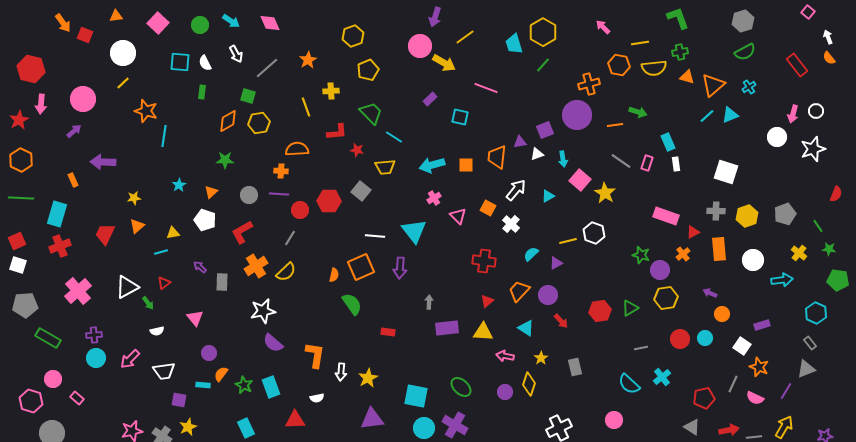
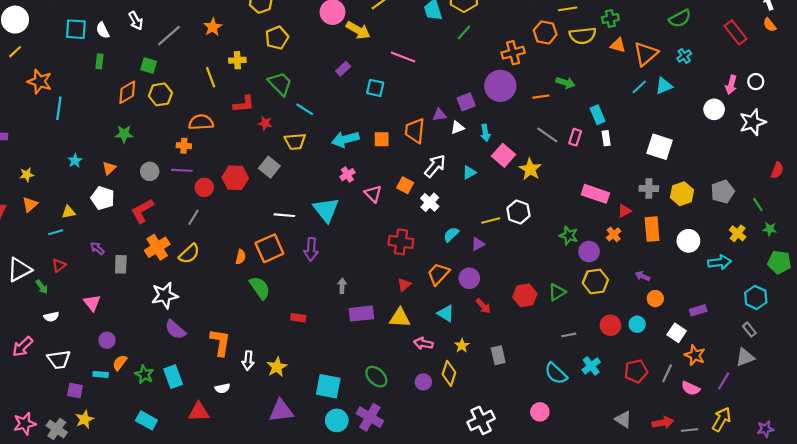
red pentagon: (704, 398) -> (636, 371), moved
cyan rectangle: (246, 428) -> (146, 420), turned -36

